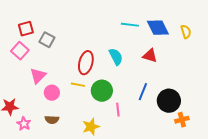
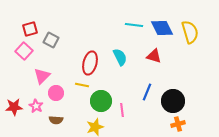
yellow semicircle: (186, 32) -> (190, 32), size x1.6
green circle: (102, 91) -> (101, 101), moved
orange cross: (182, 120) -> (178, 124), moved
pink star: (24, 124) -> (36, 106), moved

